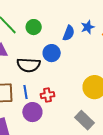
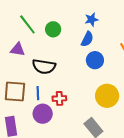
blue star: (88, 27) -> (91, 20), moved
blue circle: (52, 53) -> (95, 60), moved

